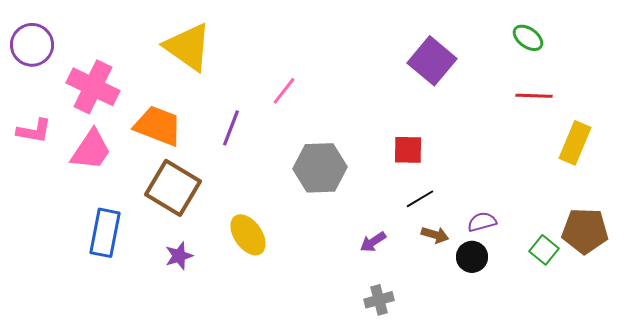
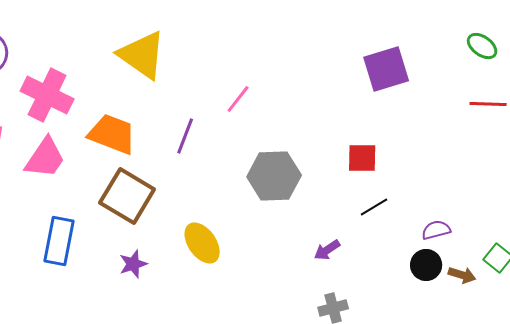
purple square: (432, 61) -> (386, 69), turned 33
brown arrow: (435, 235) -> (462, 275), moved

